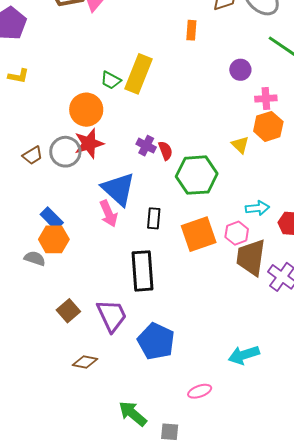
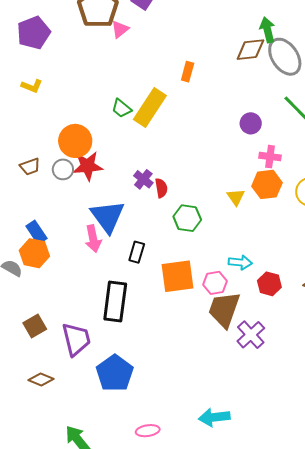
orange rectangle: (191, 30) -> (188, 72), moved
orange circle: (86, 110) -> (75, 141), moved
gray circle: (65, 152) -> (63, 169), size x0.7
green hexagon: (197, 175) -> (187, 218), size x0.7
cyan arrow: (244, 355) -> (214, 417), moved

